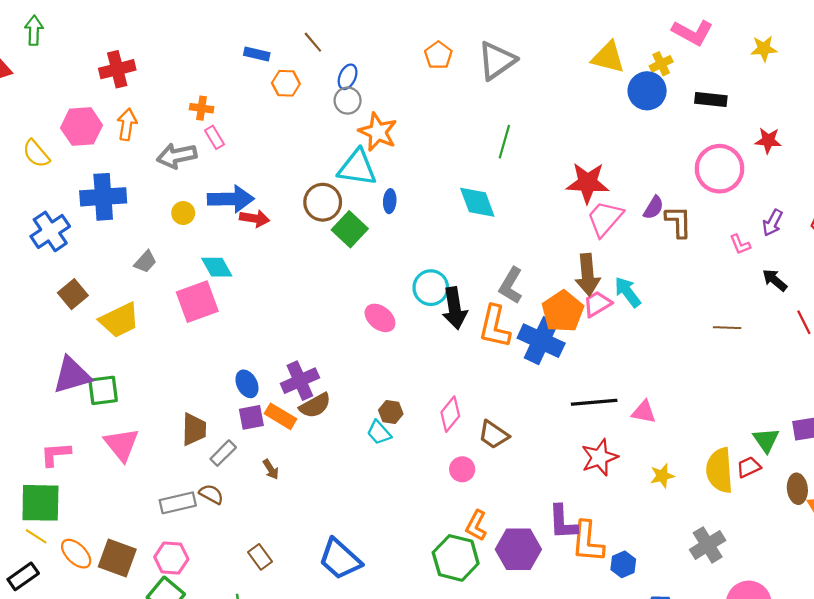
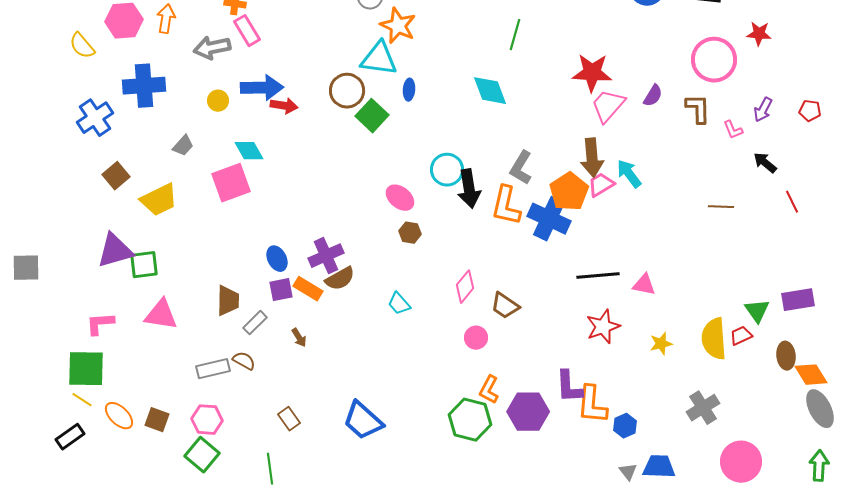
pink rectangle: (215, 137) -> (247, 31), size x1.4
brown L-shape: (678, 222) -> (698, 109), moved
brown hexagon: (391, 412) -> (410, 233), moved
pink triangle: (122, 444) -> (161, 315), turned -42
brown square: (117, 558) -> (157, 420), size x0.7

